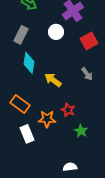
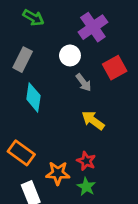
gray arrow: (87, 74) -> (84, 83), moved
yellow arrow: (53, 80) -> (93, 120), moved
green star: (81, 131) -> (86, 187), moved

